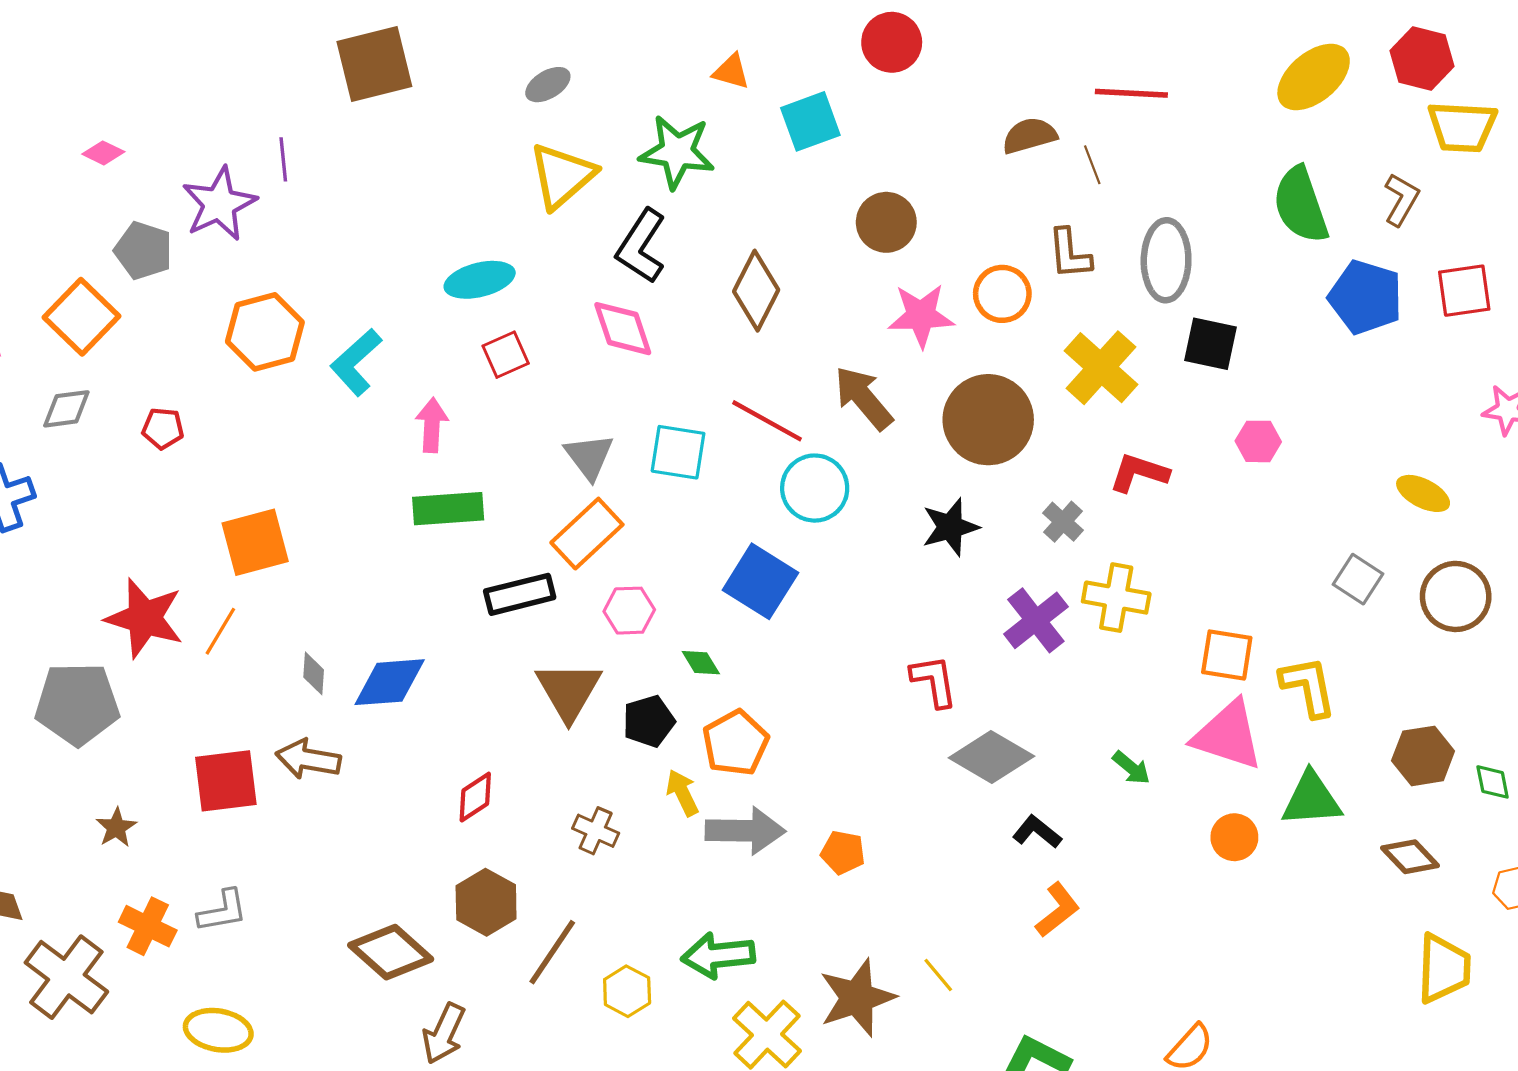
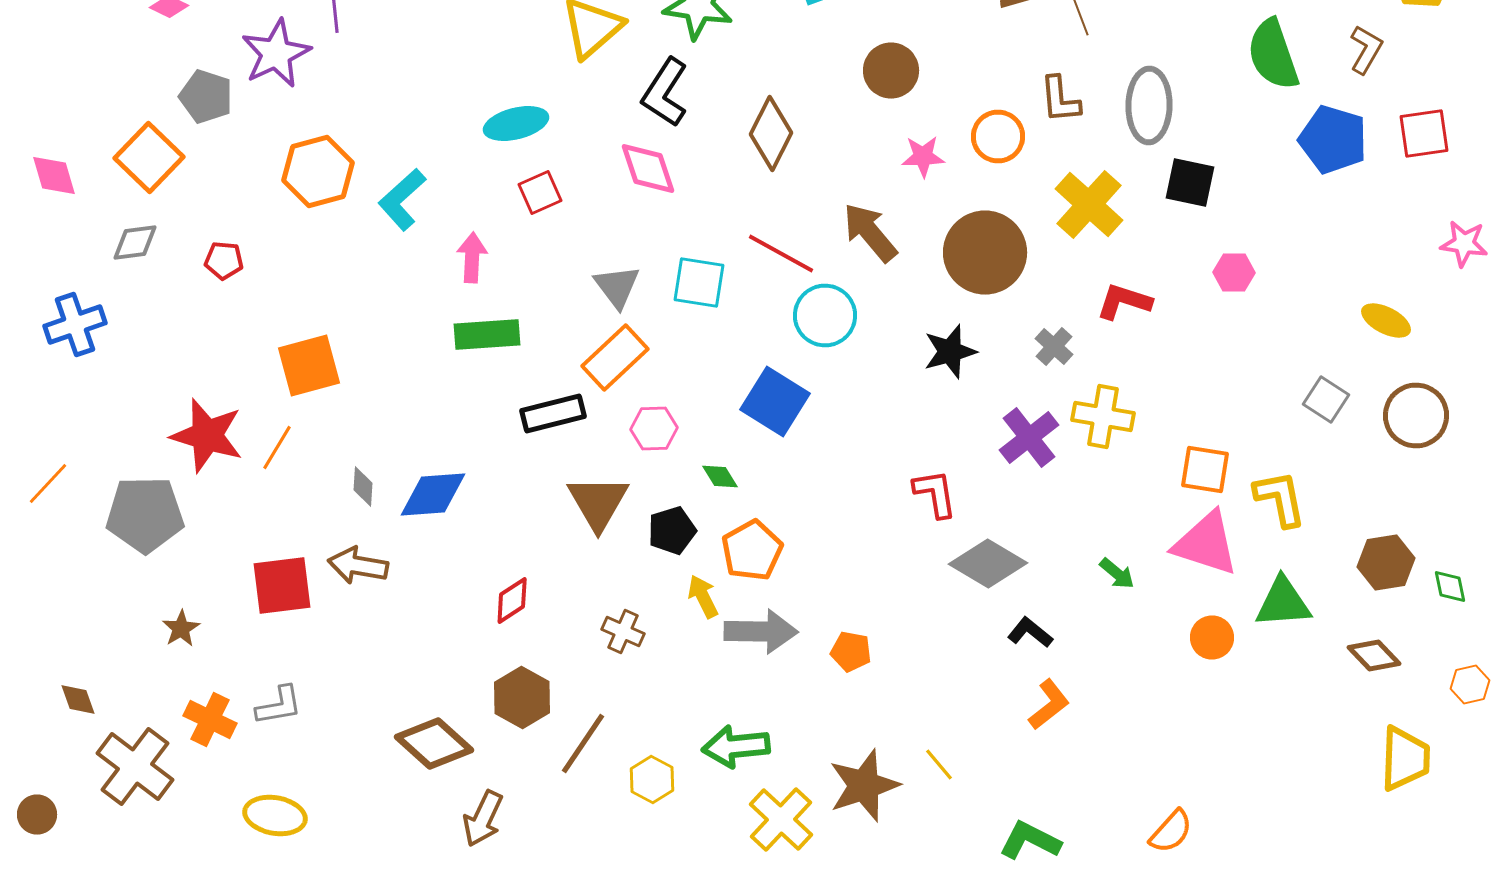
pink star: (921, 316) -> (923, 156), size x0.7

